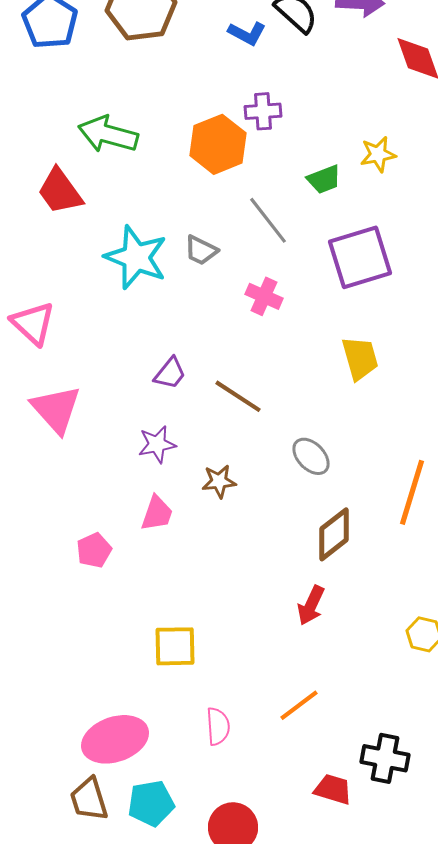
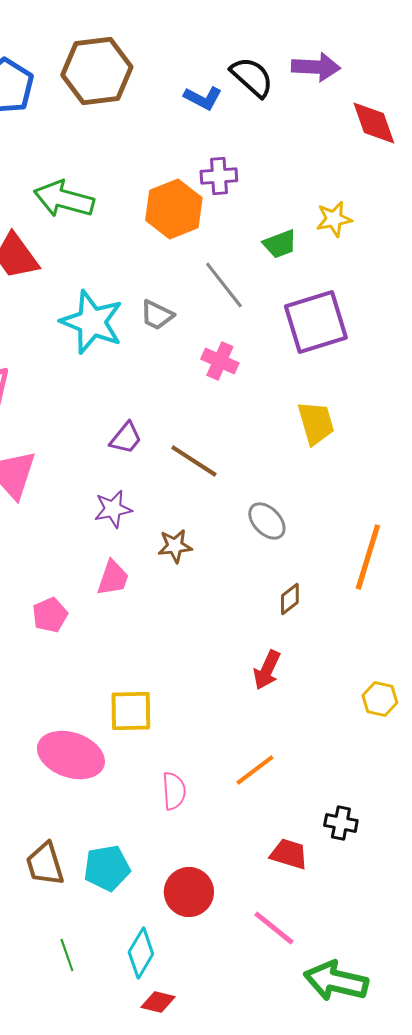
brown diamond: (334, 534) -> (290, 599), size x0.6
pink ellipse: (115, 739) -> (71, 755), moved, turned 38
black cross: (385, 758) -> (341, 823), size x0.7

